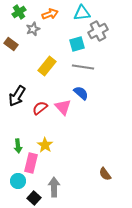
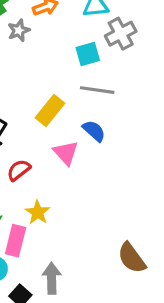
yellow rectangle: (47, 66) -> (50, 110), moved
red semicircle: (40, 108) -> (19, 170), moved
brown semicircle: (105, 174) -> (132, 258), size x1.5

